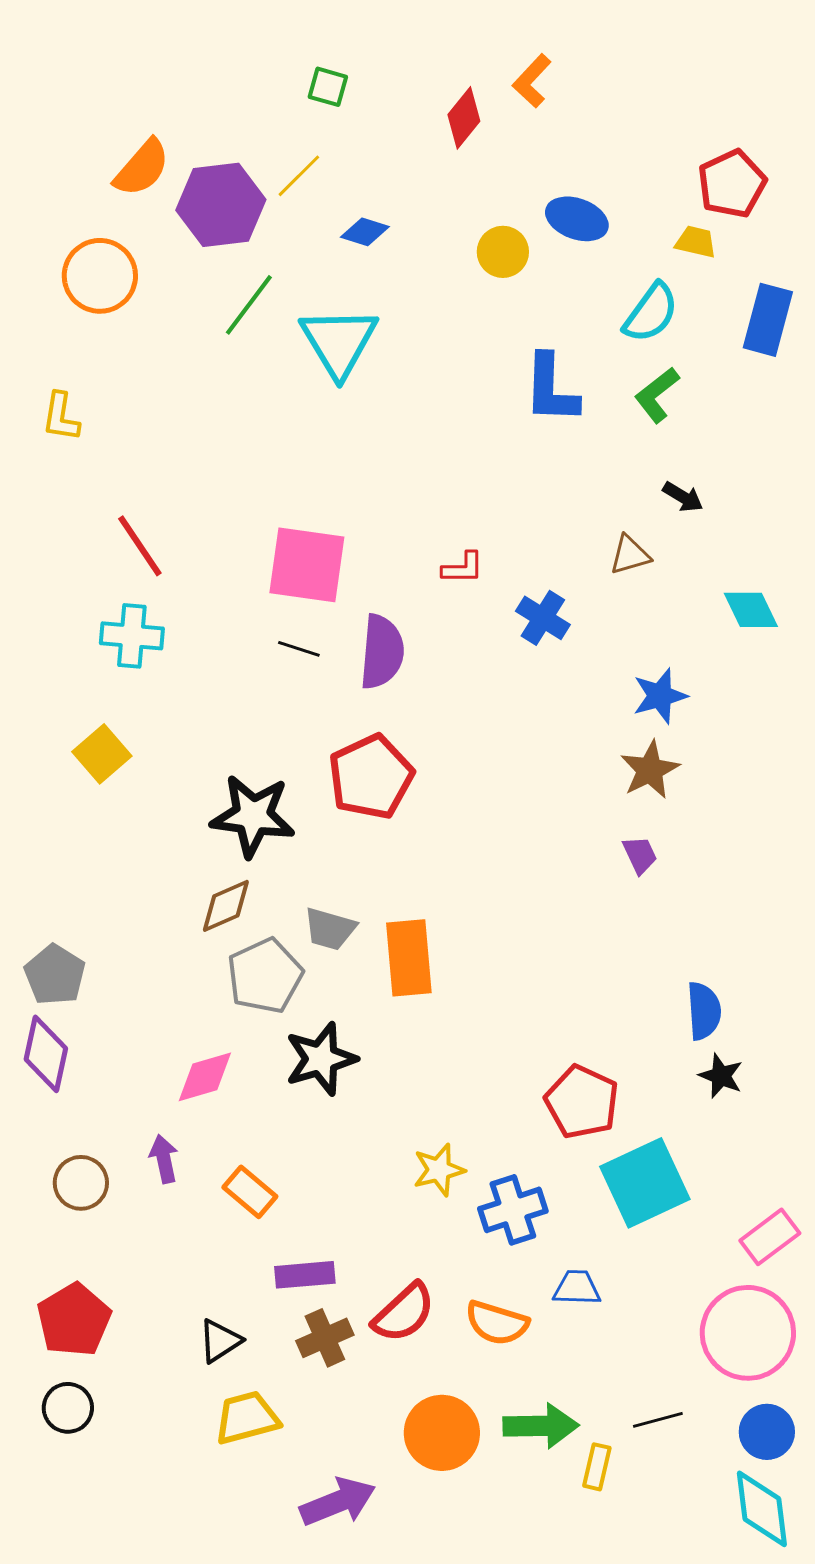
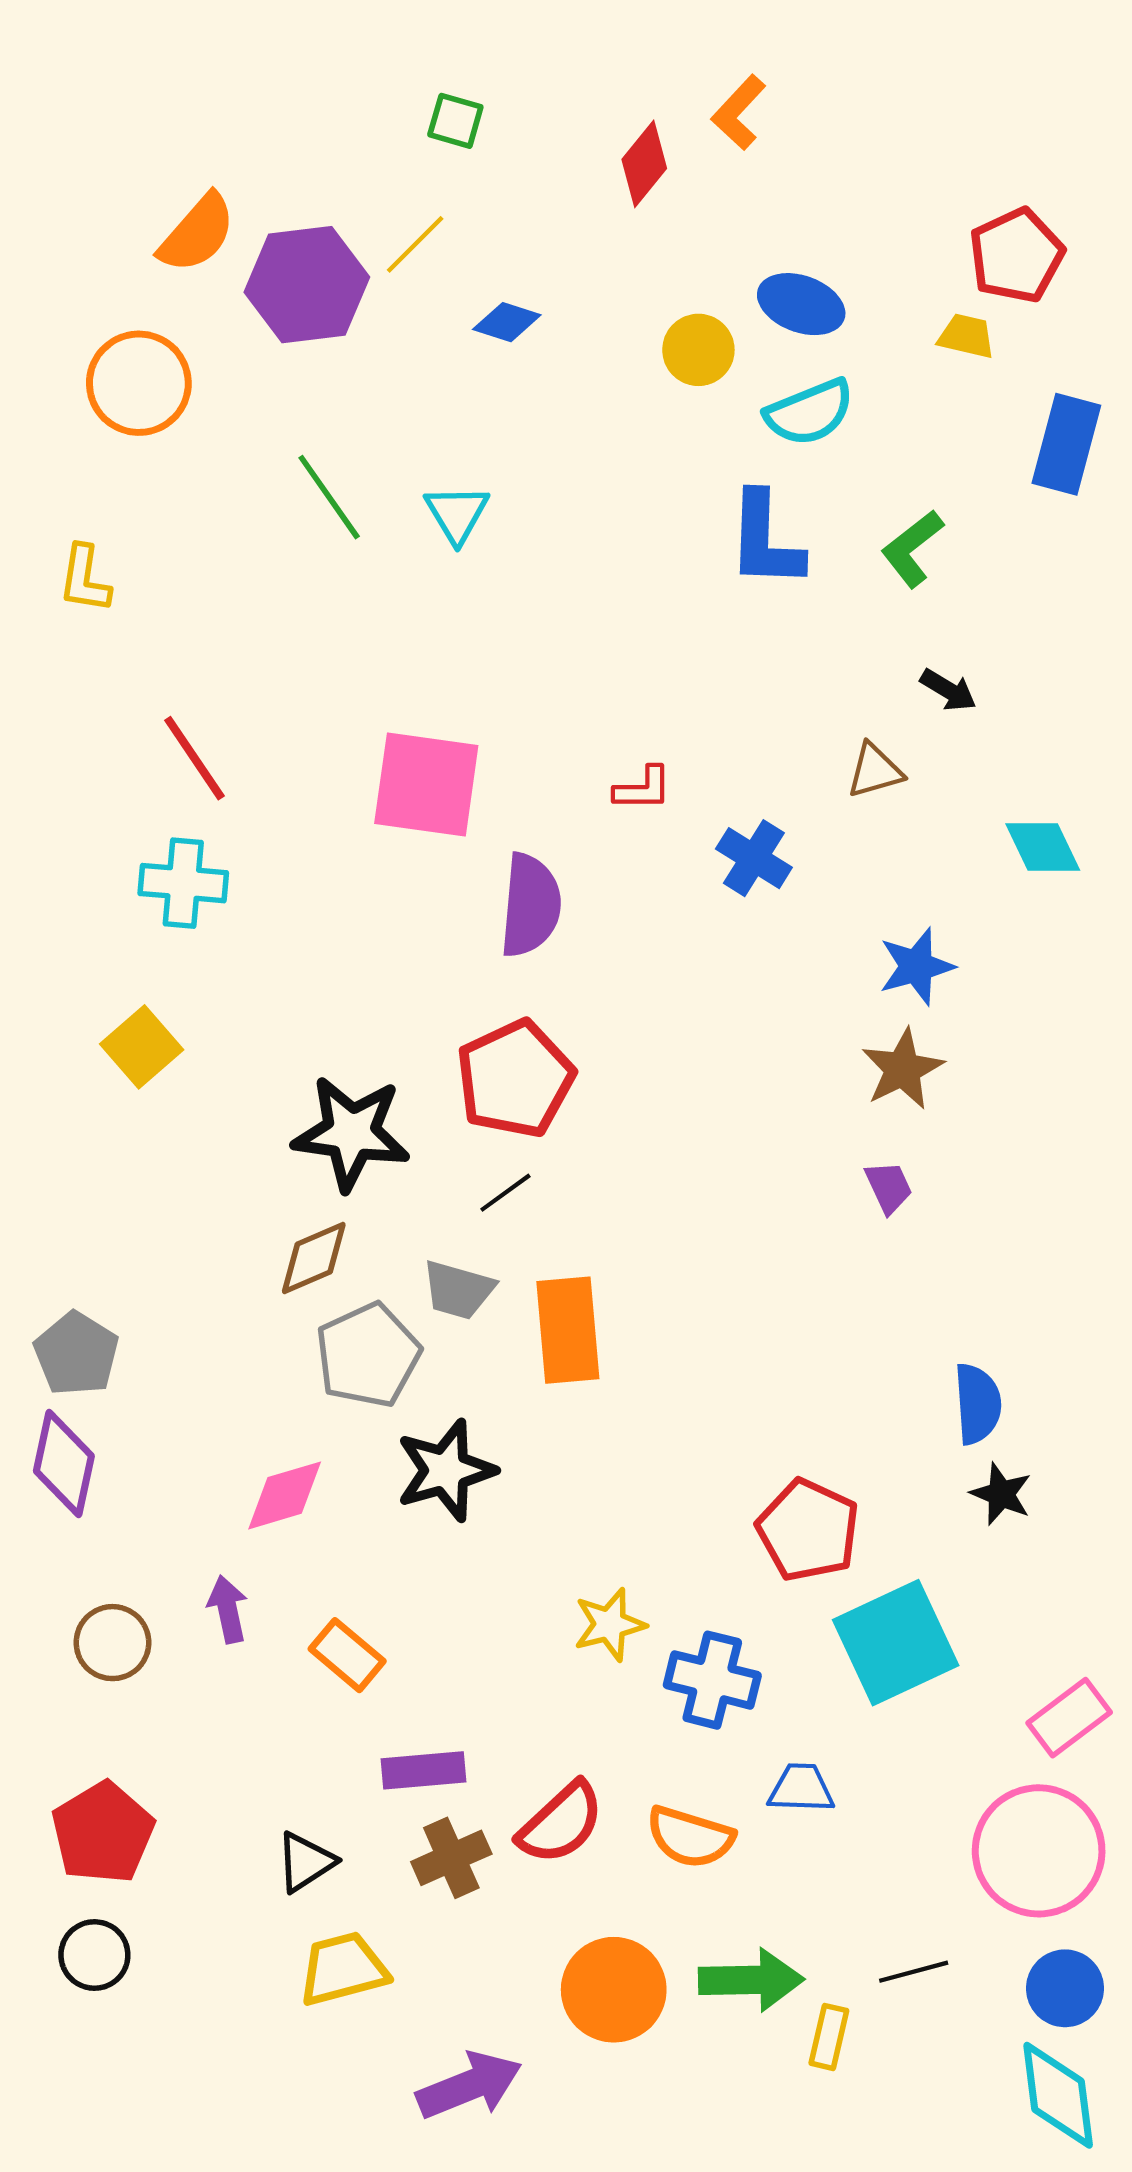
green line: (249, 305) -> (329, 497), moved, turned -72
cyan semicircle: (651, 313) -> (810, 412), moved, turned 32
cyan triangle: (339, 342) -> (457, 514), moved, size x0.6
black line: (299, 649) -> (505, 1193), moved, turned -54
blue cross: (513, 1210) -> (712, 1680), turned 32

